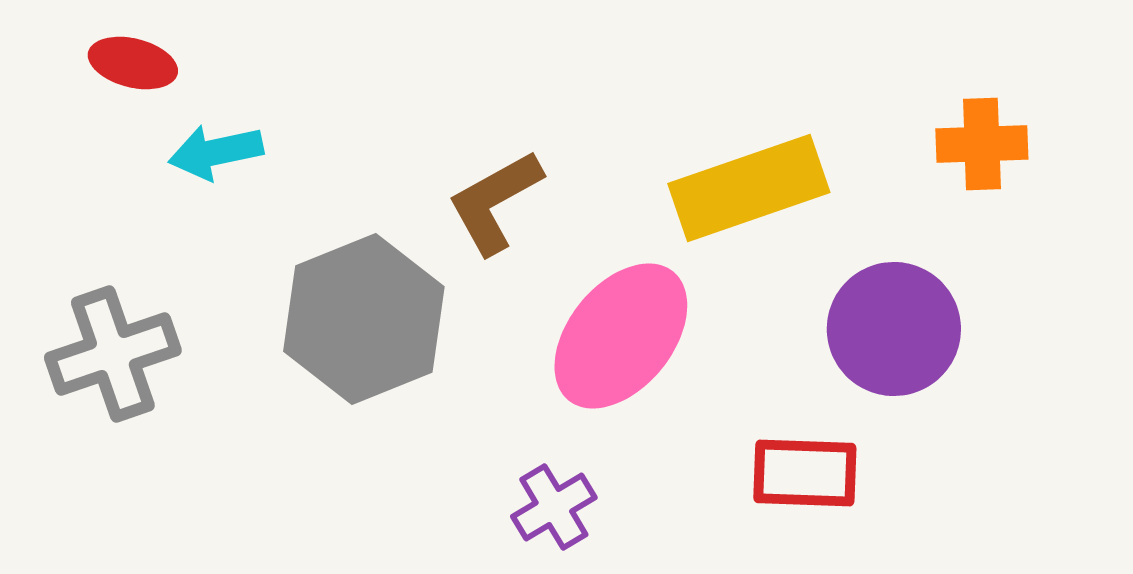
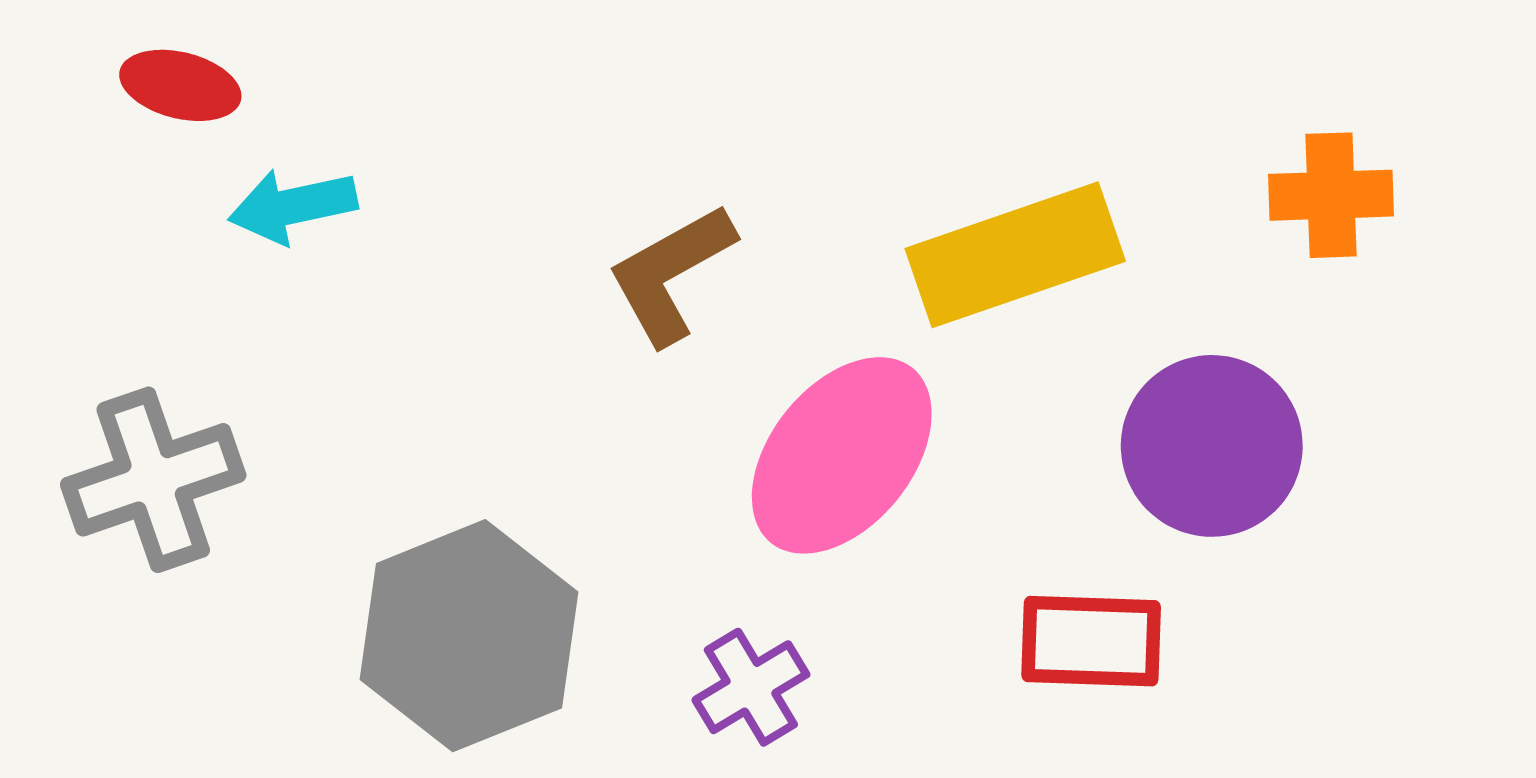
gray hexagon: (364, 319) -> (469, 636), moved

